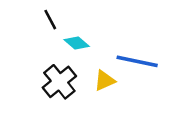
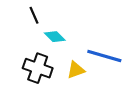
black cross: (59, 82) -> (38, 68), turned -36

